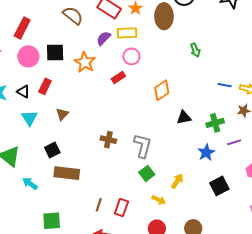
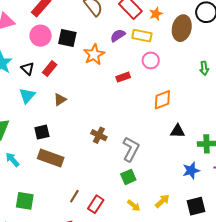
pink circle: (131, 56) -> (151, 60), moved
yellow arrow: (177, 181) -> (162, 201), moved

